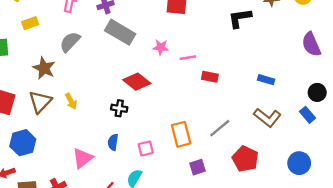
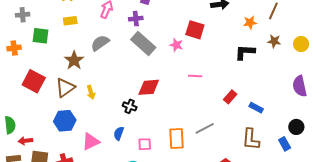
pink star: (161, 47) -> (176, 45), moved
red rectangle: (210, 77) -> (230, 97), moved, turned -72
red diamond: (137, 82) -> (149, 87), turned -55
brown L-shape: (267, 118) -> (251, 139), turned 45
gray line: (220, 128) -> (205, 128), moved
blue hexagon: (23, 143) -> (65, 121), moved

